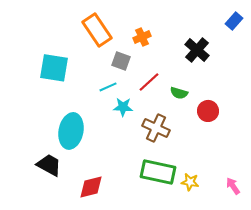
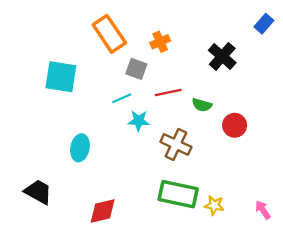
red line: (149, 82) -> (168, 93), turned 30
cyan ellipse: (71, 131) -> (80, 148), size x0.7
black trapezoid: (49, 165) -> (38, 192), moved

